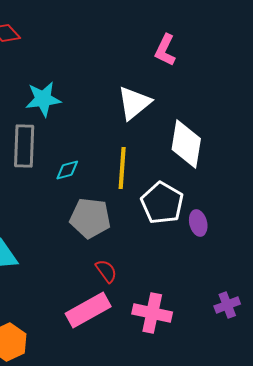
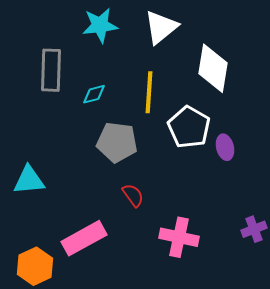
cyan star: (43, 99) -> (100, 25), moved
pink rectangle: (88, 310) -> (84, 238), moved

